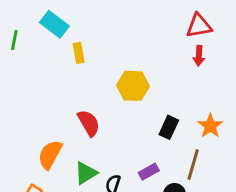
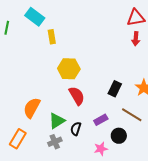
yellow hexagon: (133, 86) -> (69, 69), moved
red semicircle: (89, 123) -> (77, 96), moved
brown line: (193, 164) -> (132, 115), turned -75

